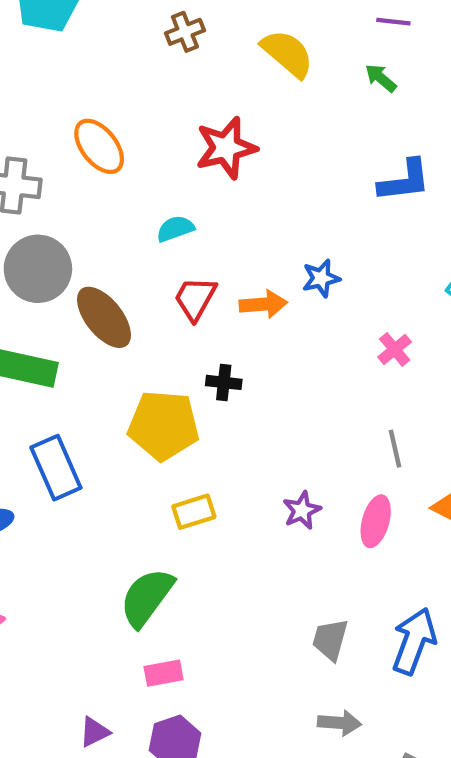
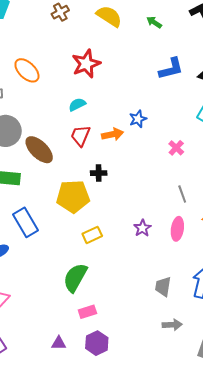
cyan semicircle: (175, 229) -> (77, 105), moved
purple triangle: (95, 732) -> (59, 343), turned 35

